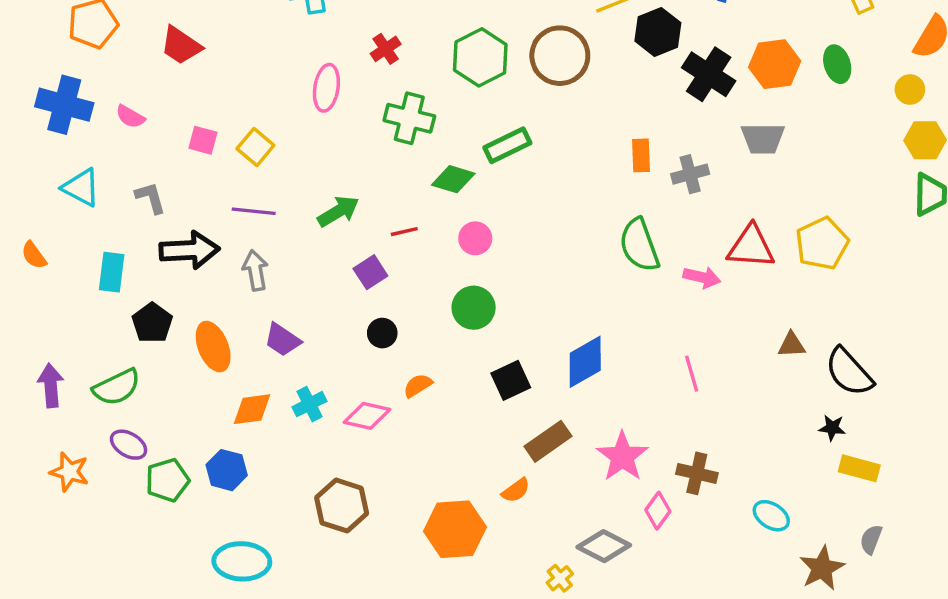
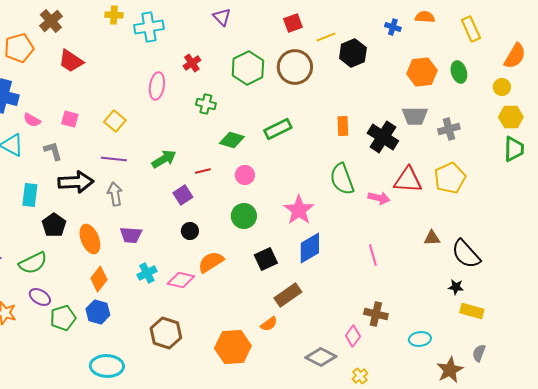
black cross: (709, 74) -> (383, 137), moved
pink semicircle: (130, 117) -> (32, 120), moved
green cross: (409, 118) -> (206, 104), size x0.7
pink square: (203, 140) -> (70, 119), moved
green rectangle: (507, 145) -> (278, 129), moved
gray cross: (690, 174) -> (449, 129), moved
purple trapezoid: (282, 340) -> (131, 235), turned -30
orange semicircle: (418, 385) -> (211, 262), size x1.5
orange diamond: (252, 409) -> (99, 279), moved, turned -45
pink star: (622, 457) -> (299, 210), moved
cyan ellipse: (771, 516) -> (420, 339), turned -40
yellow cross: (560, 578) -> (360, 376), moved

